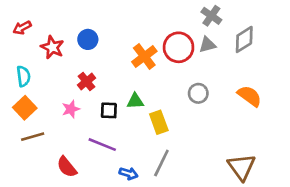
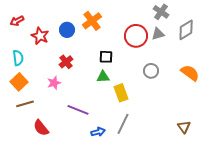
orange cross: (144, 57) -> (92, 21), moved
black square: (109, 110) -> (106, 57), moved
red semicircle: (67, 167) -> (41, 128), moved
brown triangle: (242, 167) -> (184, 127), size x0.6
blue arrow: (129, 173) -> (98, 132), turned -32

